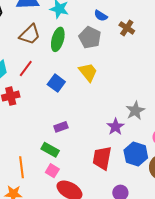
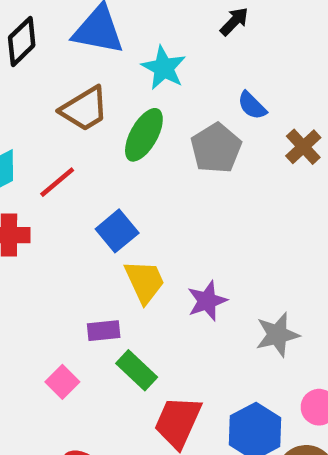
yellow trapezoid: (88, 72) -> (145, 282), moved
purple star: (115, 127) -> (207, 301), moved
green rectangle: (50, 150) -> (137, 370), moved
pink square: (52, 171) -> (62, 382), moved

